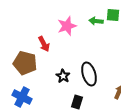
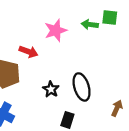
red arrow: (44, 44) -> (29, 52), turned -42

